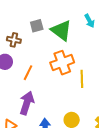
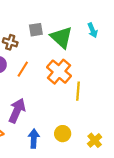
orange cross: (62, 63) -> (59, 72), turned -35
orange line: (28, 73) -> (23, 69), moved

